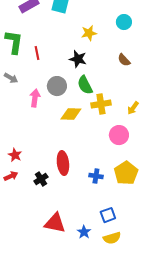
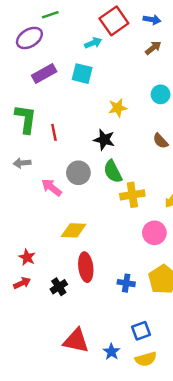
gray arrow: (11, 78) -> (22, 163), turned 144
pink arrow: (35, 98) -> (51, 187), turned -60
yellow diamond: (71, 114) -> (74, 230), moved

